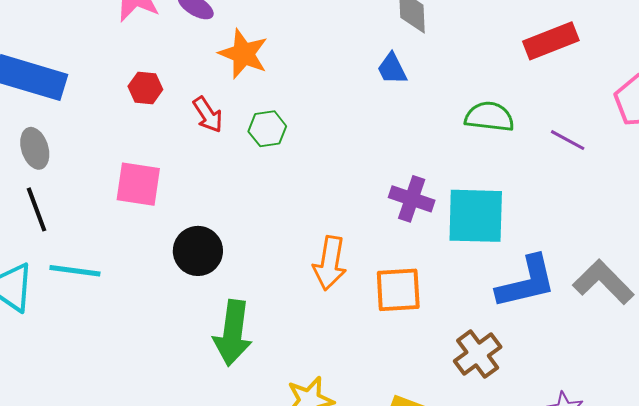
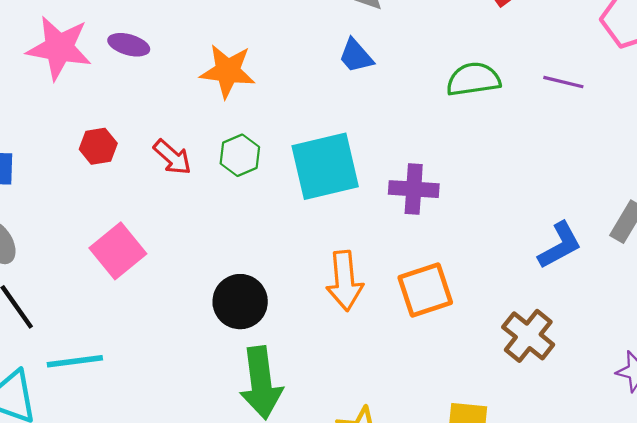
orange star: (243, 54) -> (228, 71), moved
pink square: (138, 184) -> (118, 251), turned -33
cyan square: (476, 216) -> (325, 166), moved
black circle: (198, 251) -> (240, 302), moved
blue L-shape: (526, 282) -> (560, 245), size x0.7

